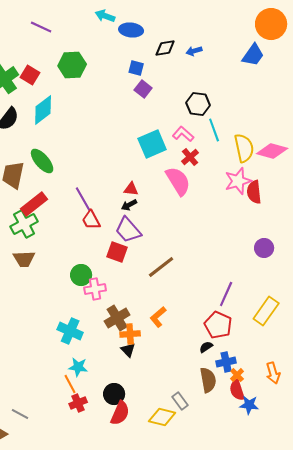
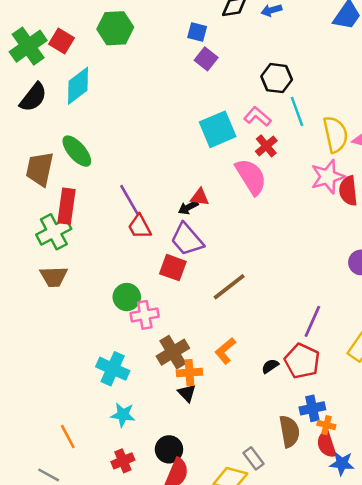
red triangle: (131, 189) -> (200, 197), moved
red rectangle: (34, 204) -> (67, 206), turned -44
black semicircle: (206, 347) -> (270, 366), moved
orange cross: (237, 375) -> (326, 425), turned -32
orange line: (70, 384) -> (68, 437), moved

